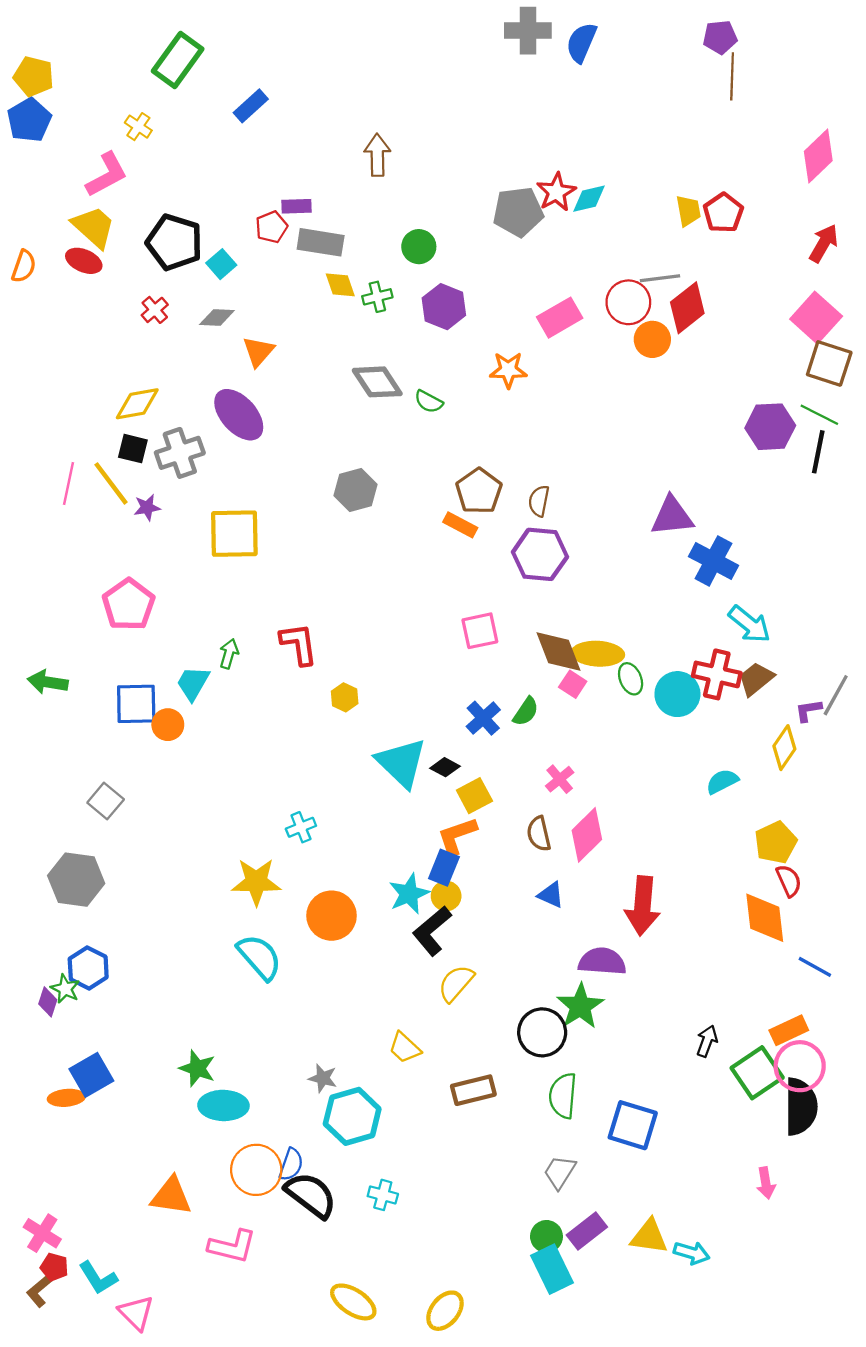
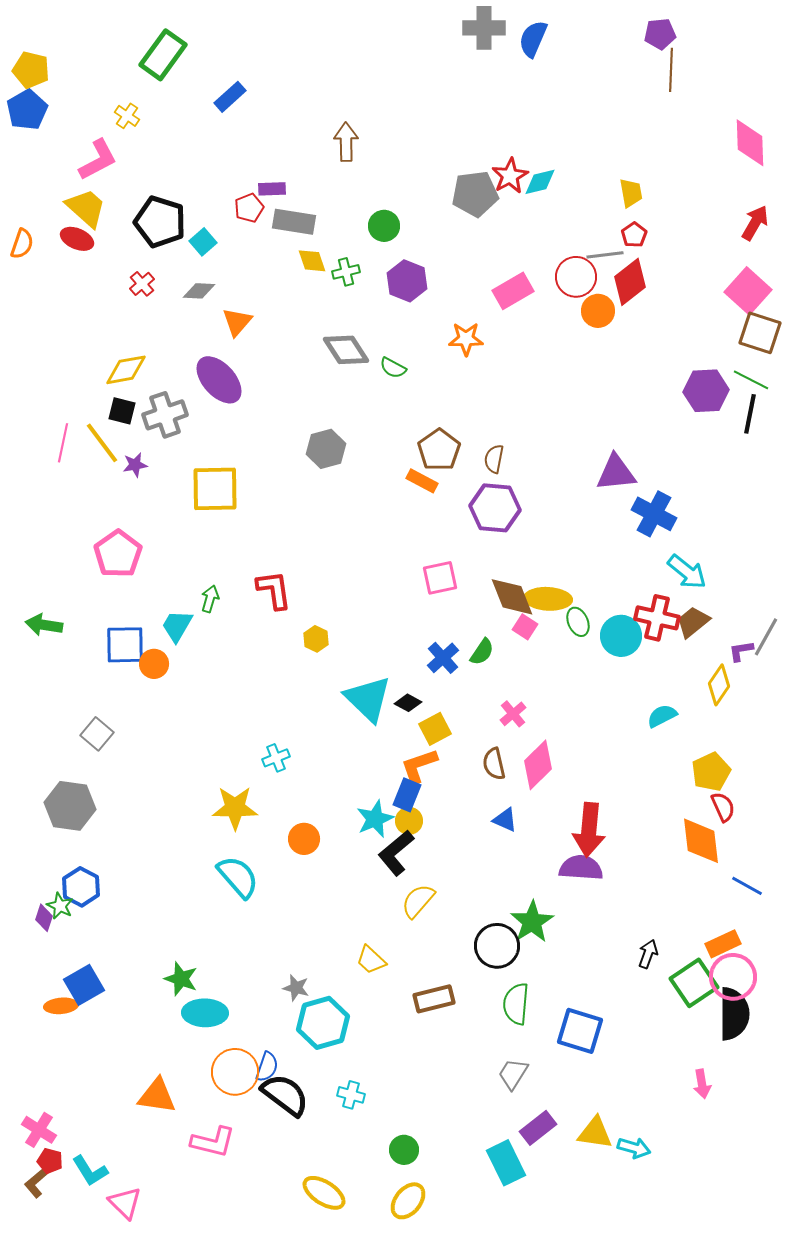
pink diamond: (818, 156) -> (750, 143), turned -48
red pentagon: (723, 213) -> (634, 235), moved, size x0.7
orange circle: (332, 916) -> (304, 839), size x0.7
purple semicircle: (602, 961) -> (581, 868), moved
green circle: (546, 1236) -> (404, 1150), moved

